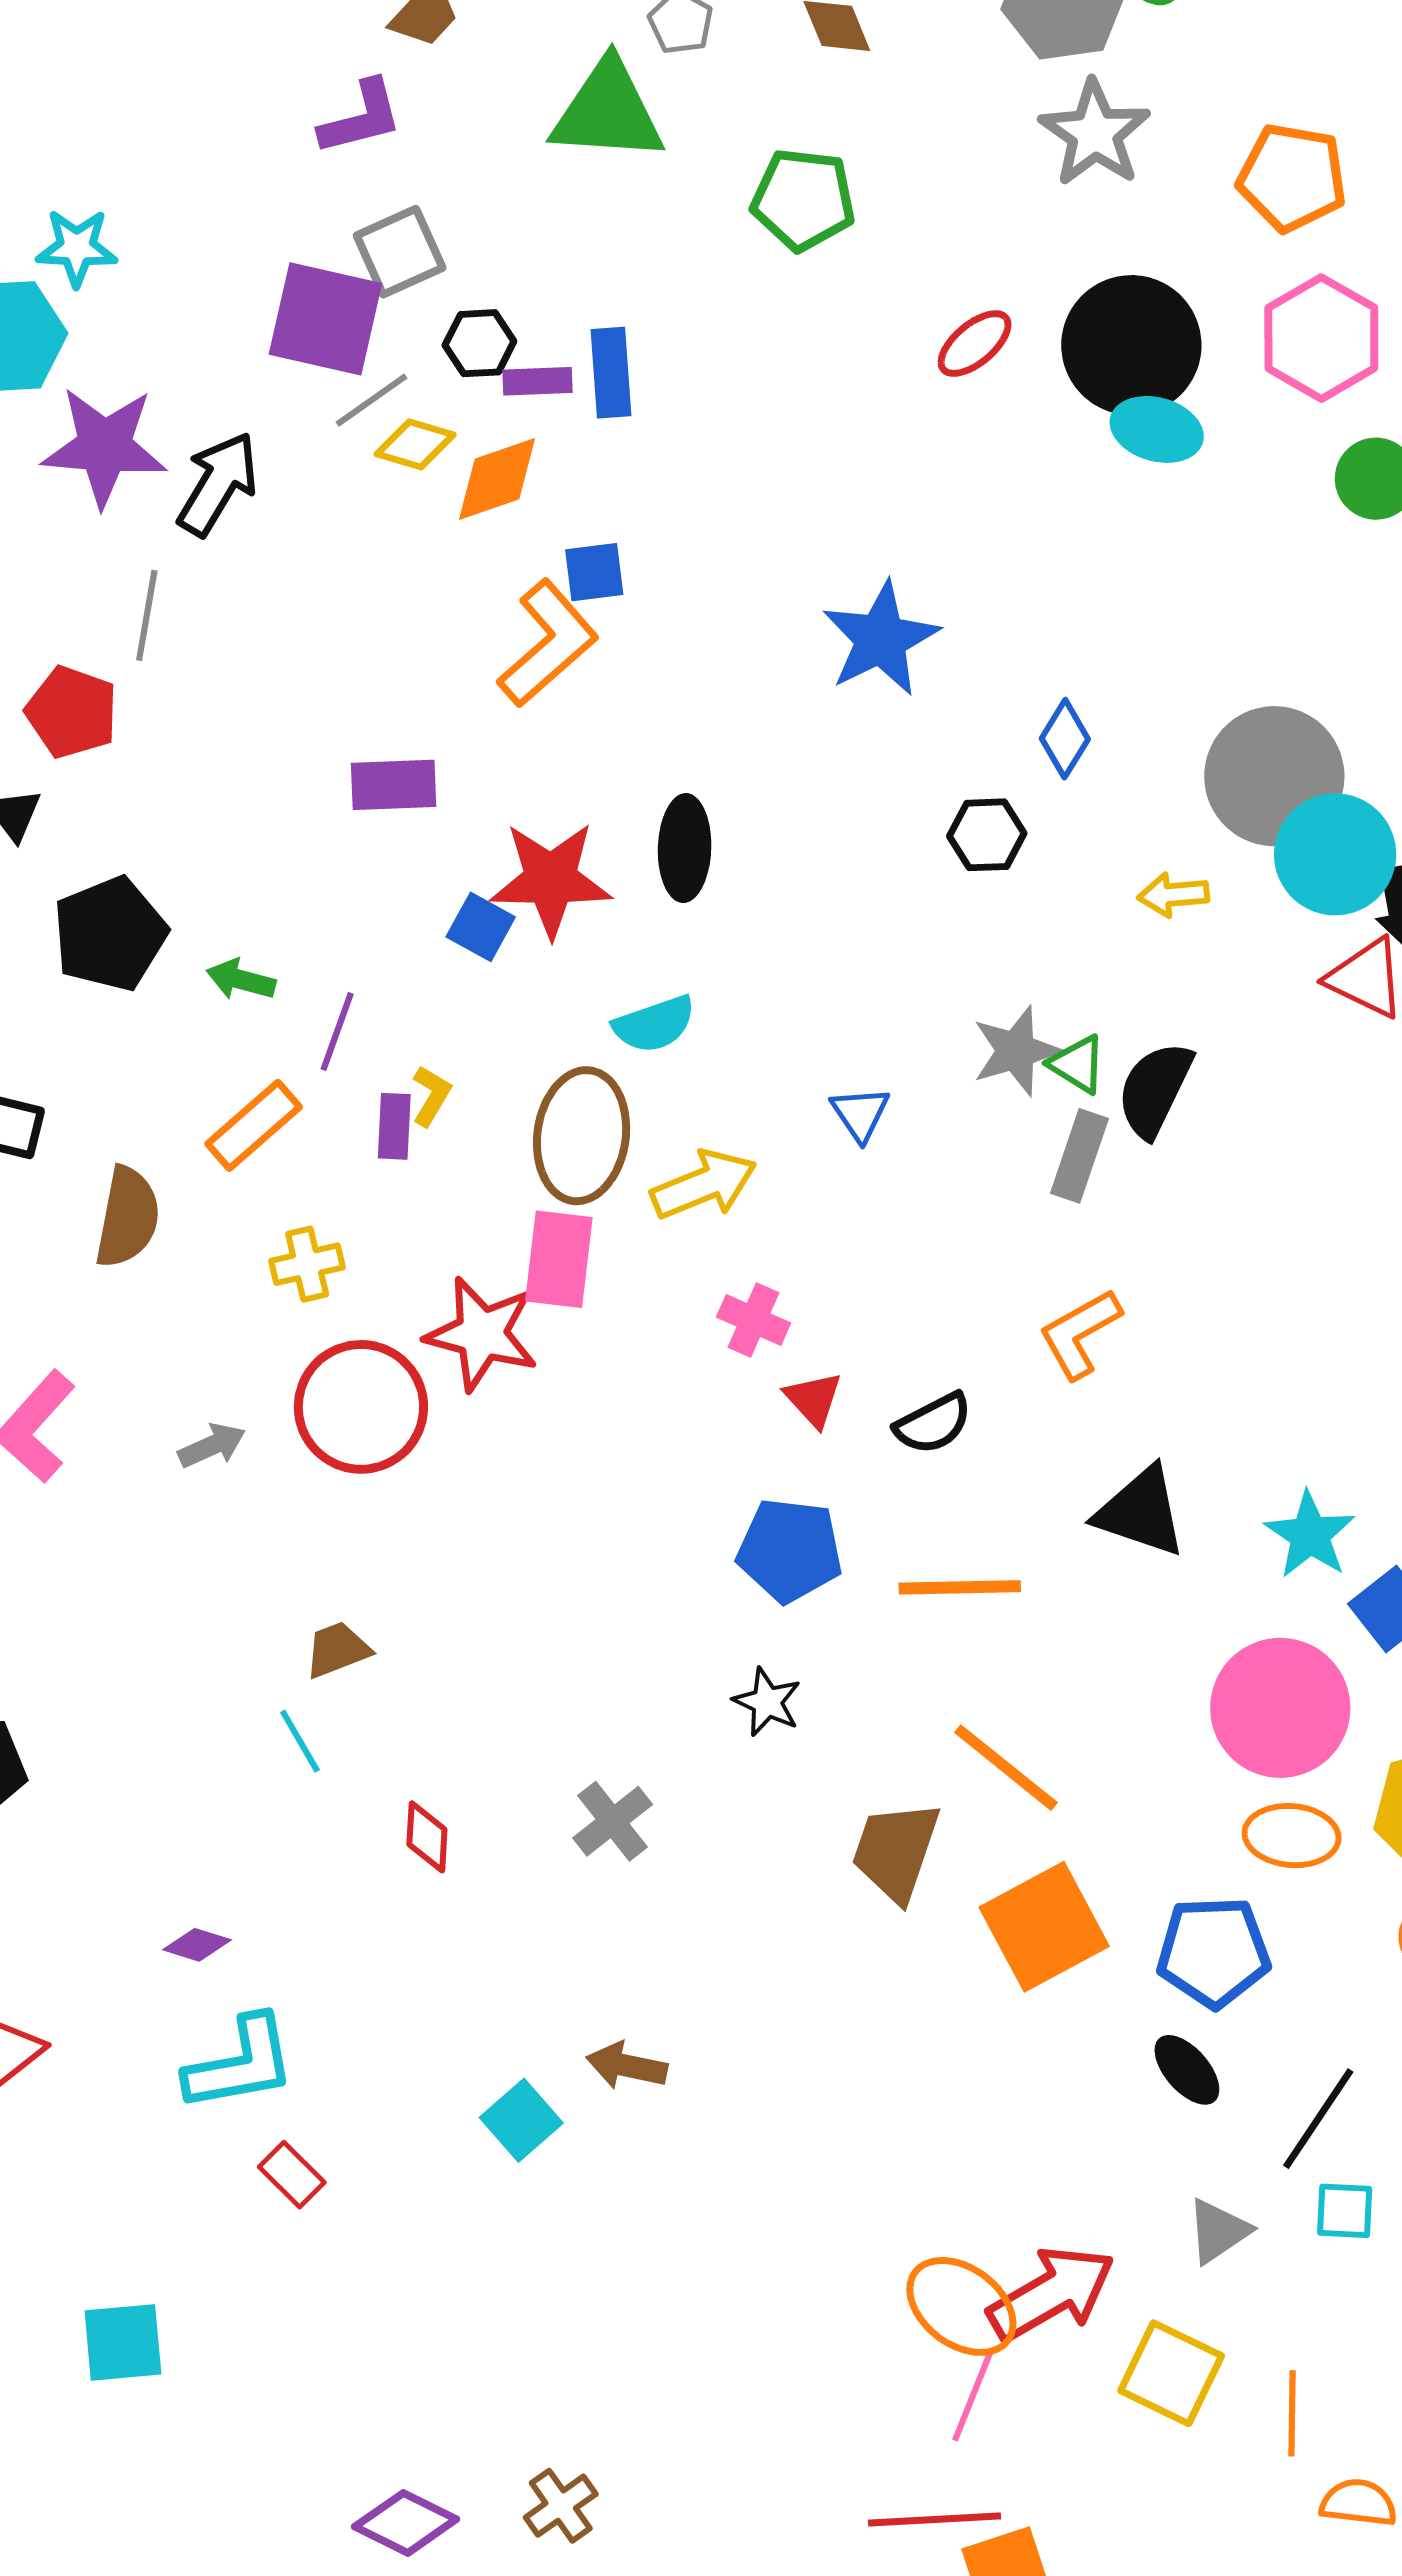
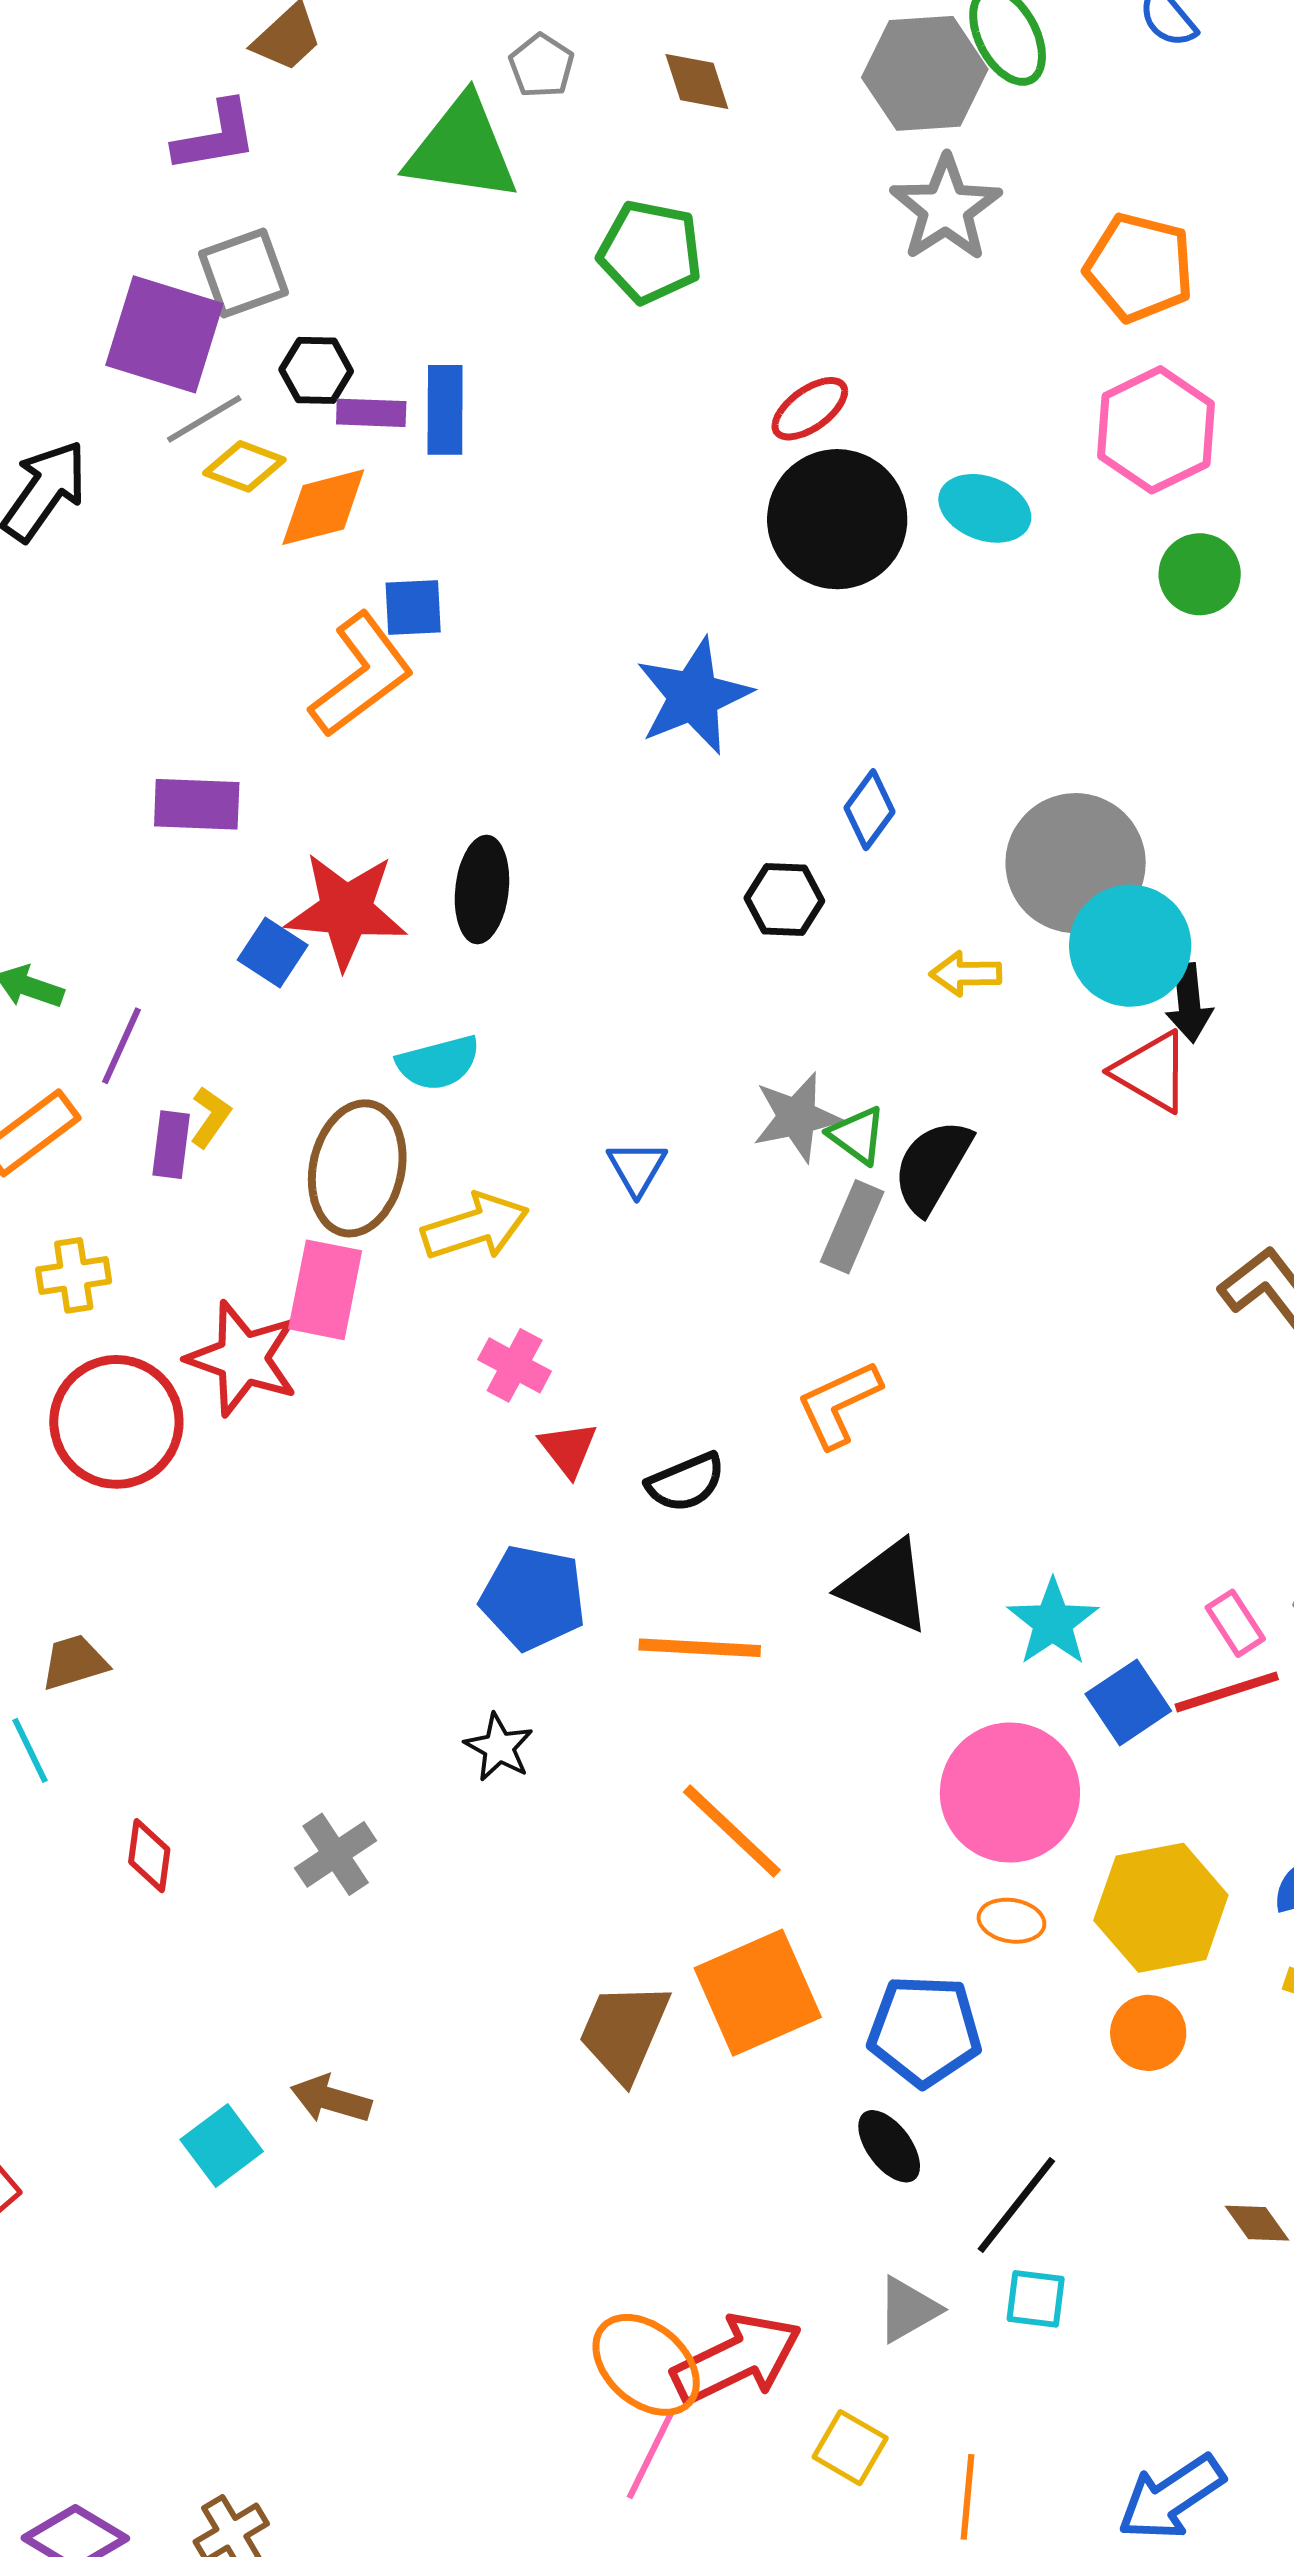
black circle: (1131, 345) -> (837, 519), moved
orange ellipse: (1292, 1836) -> (1011, 1921), size x0.7
brown trapezoid: (896, 1851) -> (624, 2032), moved
yellow square: (1171, 2373) -> (850, 2448), size x0.7

